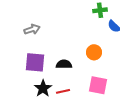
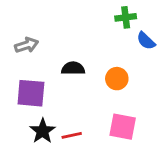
black semicircle: (64, 64) -> (73, 68), moved

